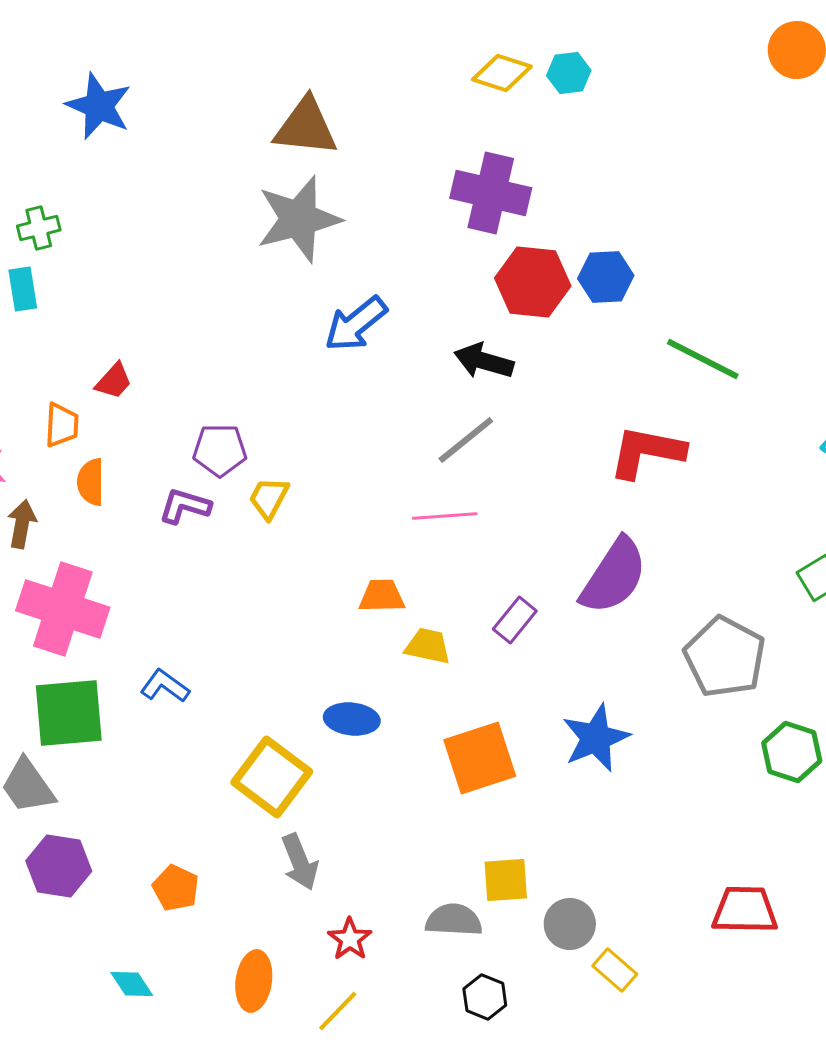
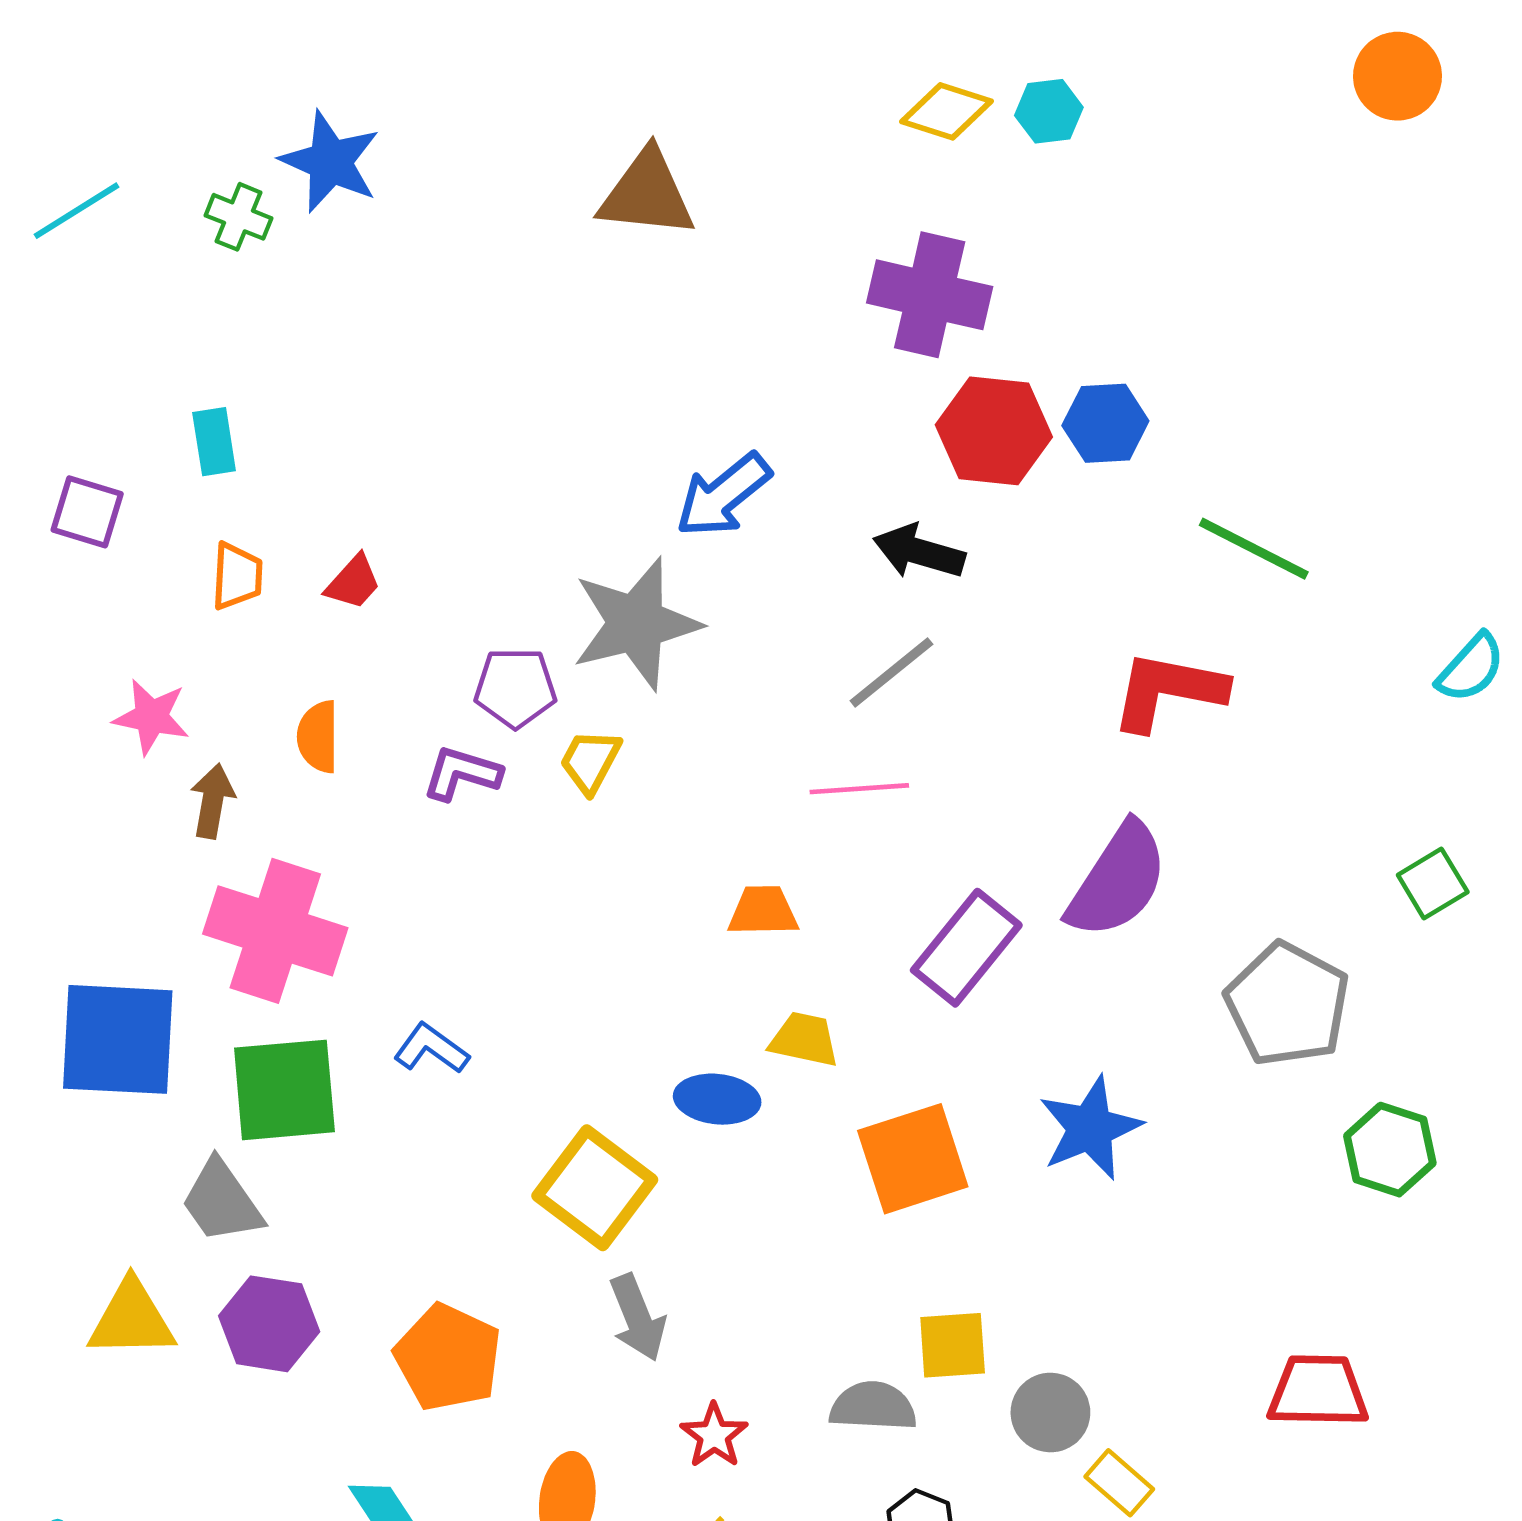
gray star: (299, 219) -> (636, 624), moved
green cross: (39, 228) -> (239, 217), moved, turned 36
orange trapezoid: (62, 425) -> (237, 576), moved
purple rectangle: (515, 620) -> (966, 948), size x1.6
yellow trapezoid: (428, 646) -> (804, 1039), moved
orange pentagon: (176, 888) -> (448, 1357), size x1.5

